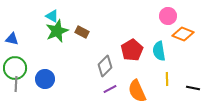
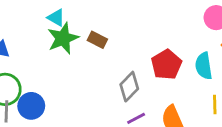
blue circle: (45, 79) -> (31, 106), moved

